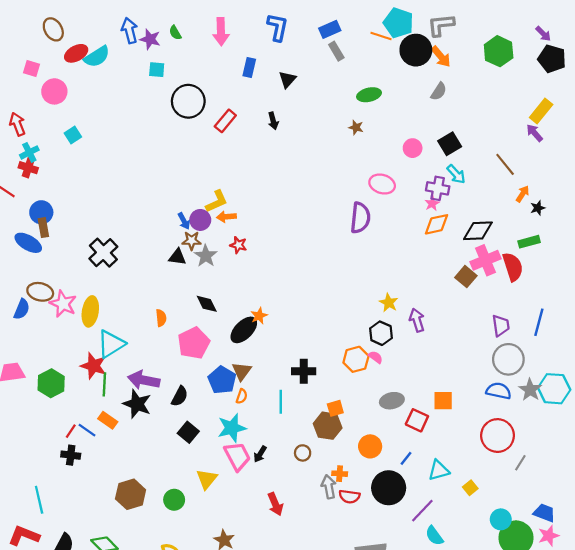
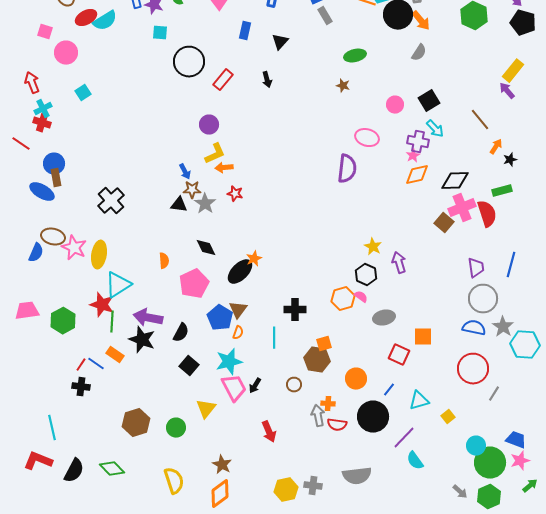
purple circle: (200, 220) -> (209, 125), moved
cyan hexagon: (554, 389) -> (525, 345), moved
gray ellipse: (392, 401) -> (384, 318), moved

